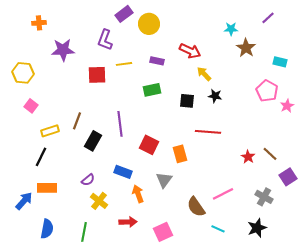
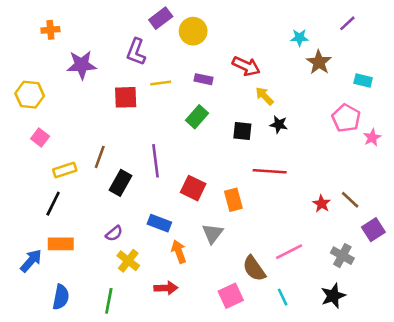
green rectangle: (152, 90) -> (197, 117), turned -36
cyan line: (218, 229) -> (283, 297), turned 40
pink square: (163, 232) -> (231, 296), moved

